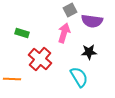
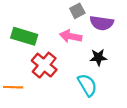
green rectangle: (22, 33) -> (24, 36), size x1.6
pink arrow: (64, 33) -> (71, 36), turned -96

